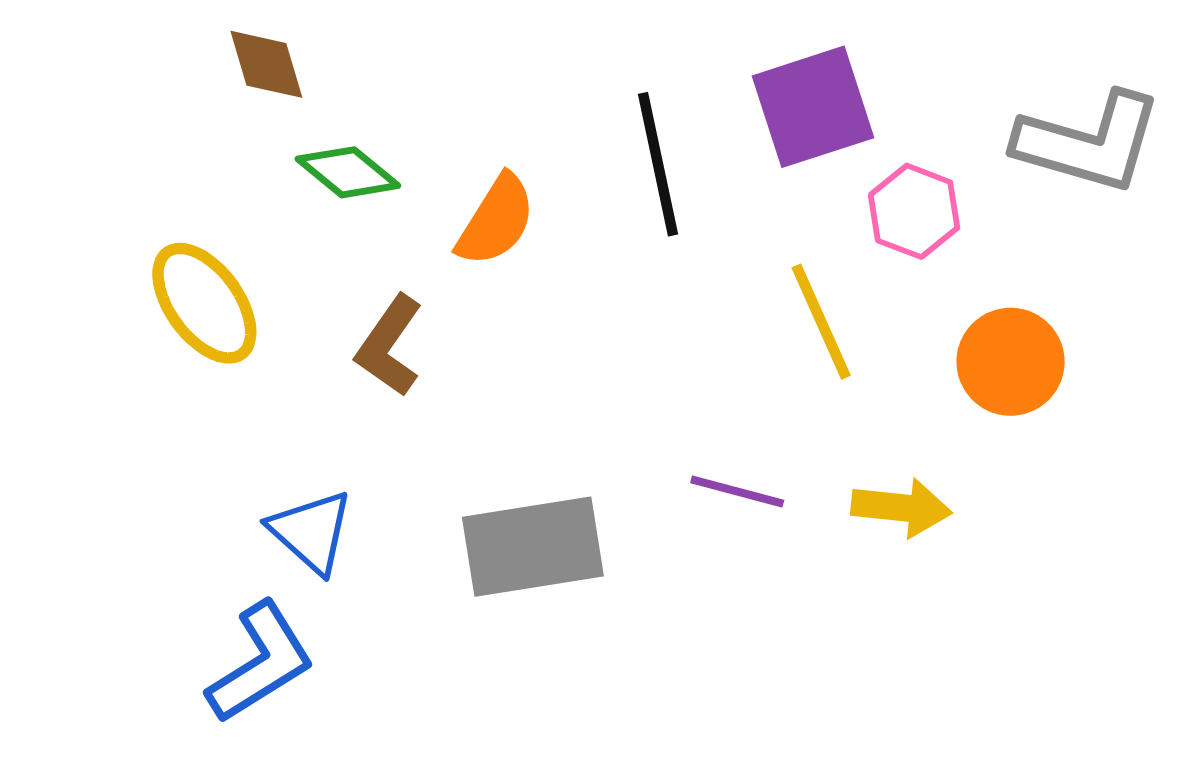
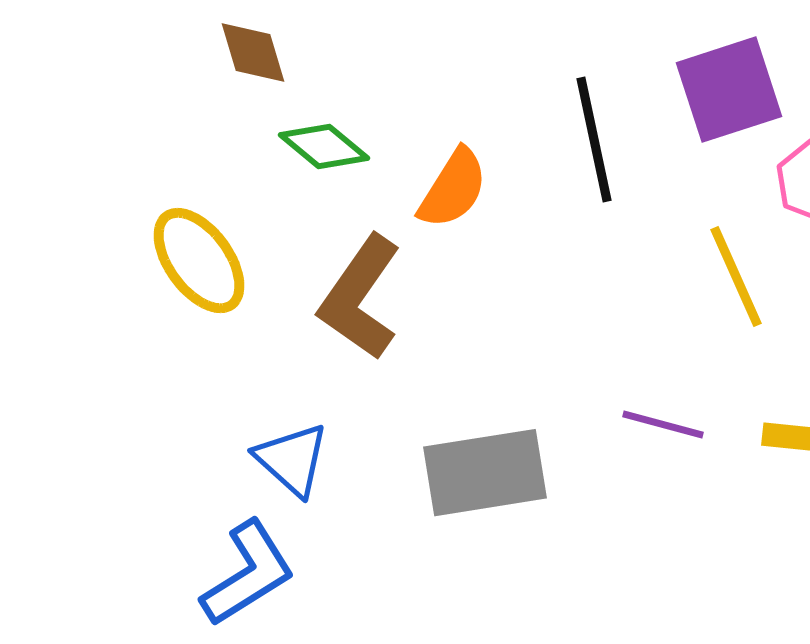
brown L-shape: (389, 346) -> (360, 298), size x1.4

